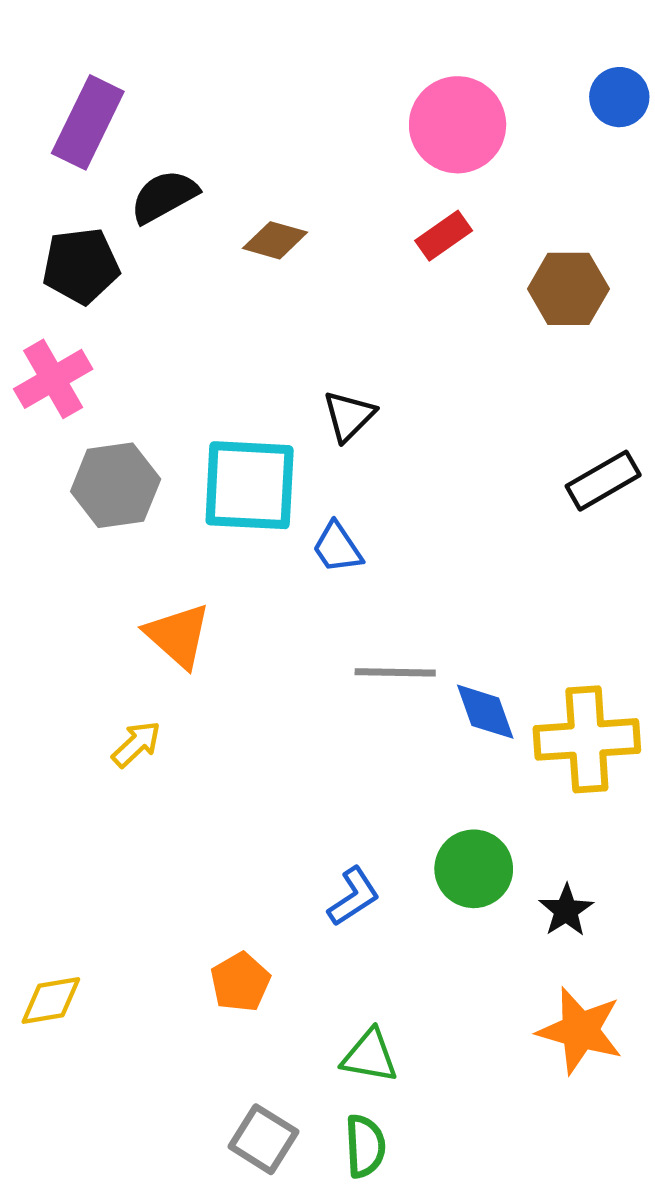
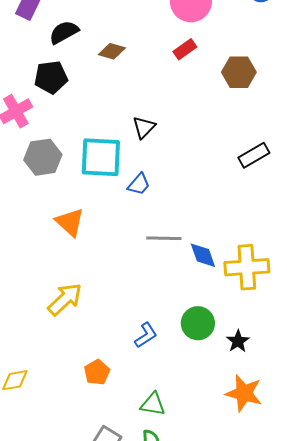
black pentagon: (81, 266) -> (51, 77), moved
blue trapezoid: (337, 548) -> (139, 184), turned -105
yellow arrow: (136, 744) -> (65, 299), moved, size x1.6

